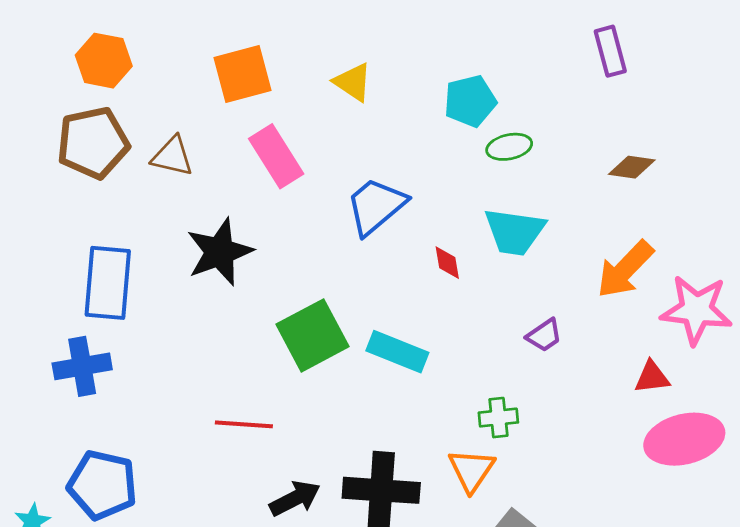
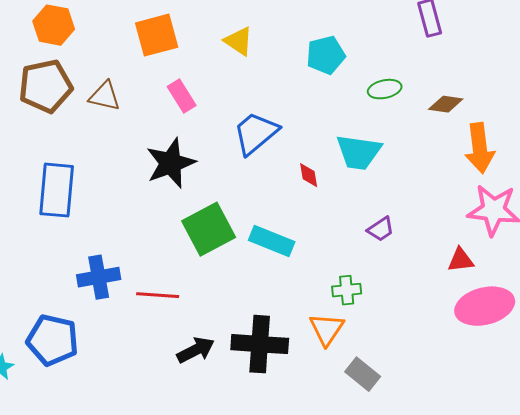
green ellipse: (509, 147) -> (385, 89), moved
pink rectangle: (276, 156) -> (182, 96), size x0.7
black star: (220, 252) -> (171, 163), moved
orange arrow: (625, 269) -> (480, 148), moved, turned -51
blue cross: (82, 366) -> (99, 277), moved

